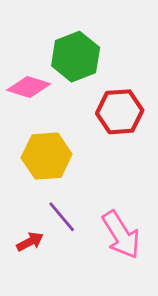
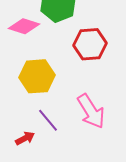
pink arrow: (121, 235) -> (91, 111), moved

